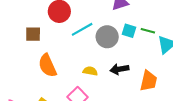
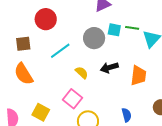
cyan line: (82, 29) -> (60, 51), moved
orange semicircle: (47, 66) -> (24, 74), moved
yellow semicircle: (90, 71) -> (82, 73), turned 40

